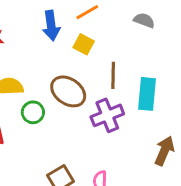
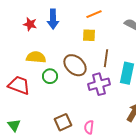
blue arrow: (51, 26) -> (53, 19), moved
yellow square: (84, 44) -> (89, 35), turned -32

